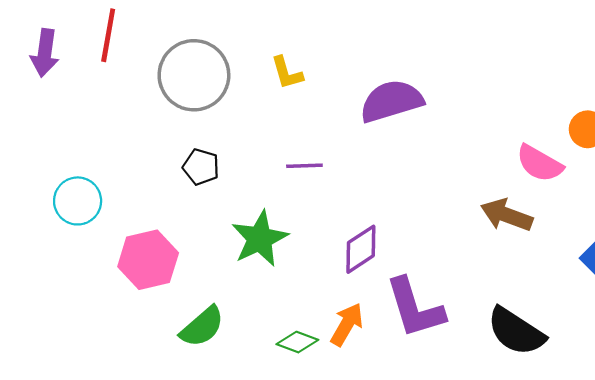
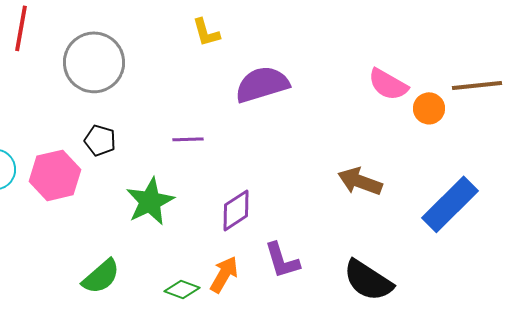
yellow L-shape: (287, 73) -> (206, 32), moved
pink semicircle: (540, 163) -> (388, 84), moved
pink hexagon: (148, 260) -> (55, 175), moved
purple L-shape: (415, 308) -> (282, 260), size x0.7

